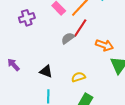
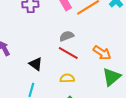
red line: (80, 28) -> (68, 53), moved, turned 72

